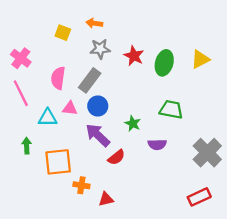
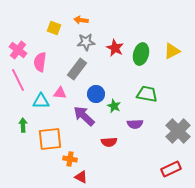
pink semicircle: (58, 78) -> (40, 62), moved
blue circle: (98, 106) -> (96, 94), moved
red semicircle: (116, 157) -> (109, 142), moved, turned 35
red triangle: (106, 199) -> (81, 177), moved, turned 40

